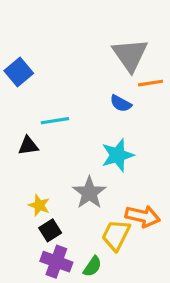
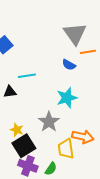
black square: (50, 230) -> (24, 146), size x1.6
yellow trapezoid: (116, 235) -> (66, 149), turned -35

